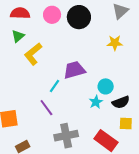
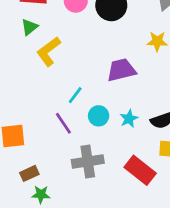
purple trapezoid: (74, 70) -> (121, 70), moved
cyan circle: (106, 86) -> (99, 116), moved

